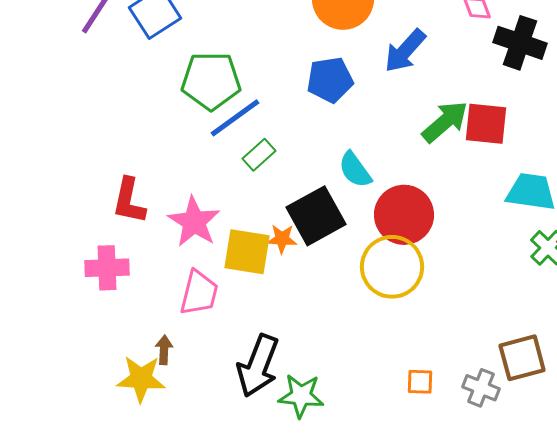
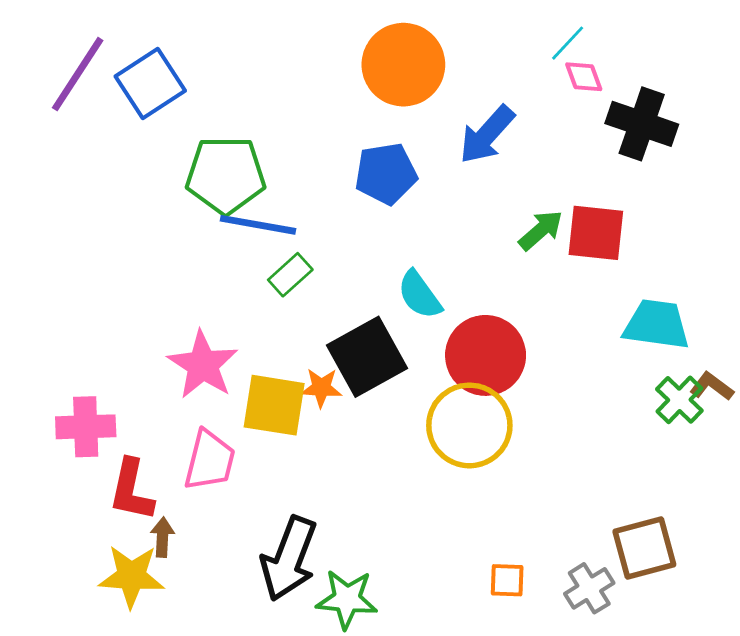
blue line: (235, 118) -> (258, 225), turned 46
green arrow: (445, 122) -> (541, 230), size x0.7
red L-shape: (129, 201) -> (131, 490), moved
gray cross: (481, 388) -> (589, 588), turned 36

